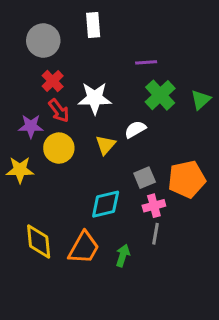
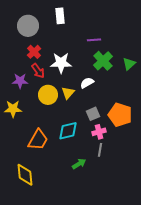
yellow circle: (59, 148) -> (48, 95), moved
orange pentagon: (187, 179) -> (120, 115), turned 30
yellow diamond: (39, 242) -> (25, 175), moved
orange trapezoid: (84, 248) -> (38, 140), moved
green arrow: (123, 256) -> (79, 164), turned 40

